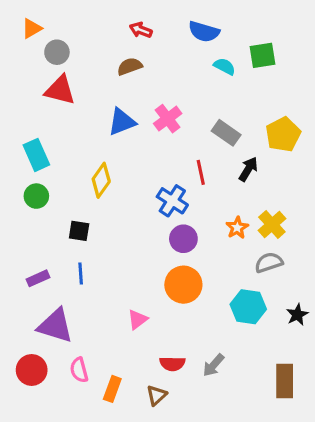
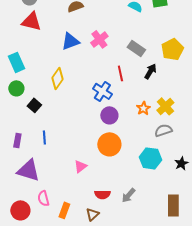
black square: (79, 231) -> (34, 105), moved, turned 32
purple rectangle: (38, 278) -> (17, 140), turned -56
red circle: (32, 370) -> (20, 210), moved

